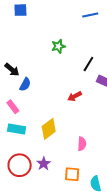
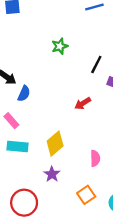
purple star: (44, 164) -> (52, 174), moved
red circle: (20, 165) -> (24, 203), moved
orange square: (72, 174) -> (86, 195), turned -35

